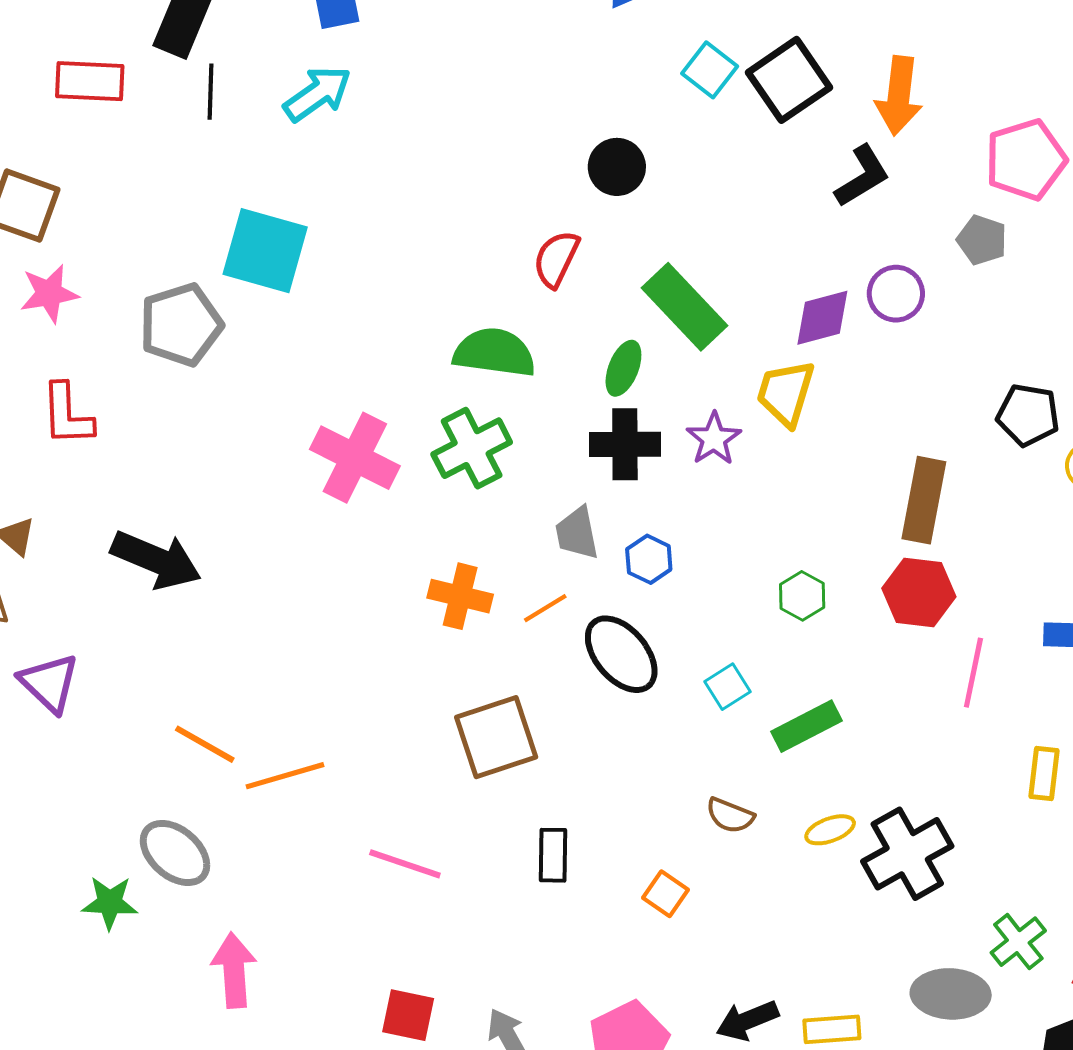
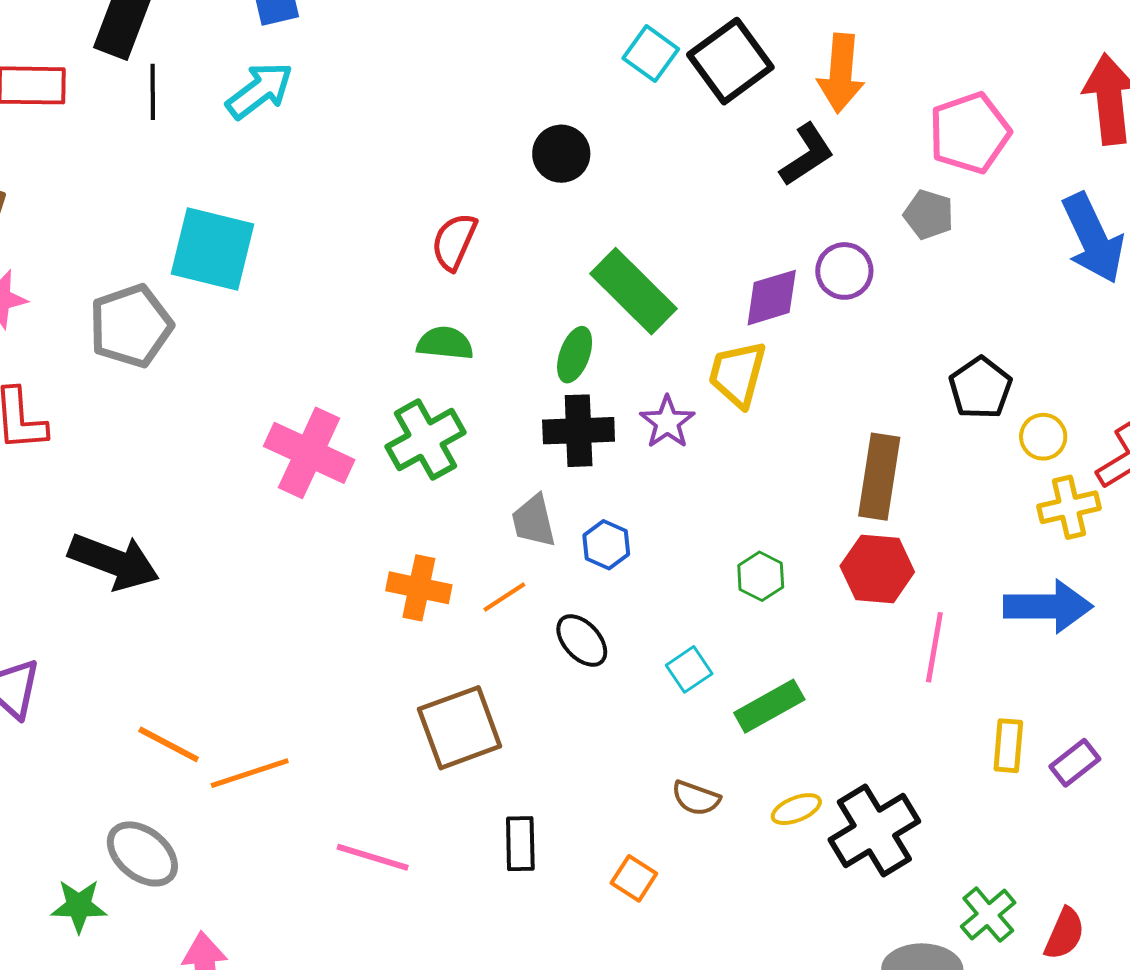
red semicircle: (556, 259) -> (454, 242), moved
green semicircle: (494, 353) -> (445, 343), size x0.7
black pentagon: (1028, 415) -> (980, 388), turned 30
black ellipse: (621, 654) -> (582, 641), size x0.7

